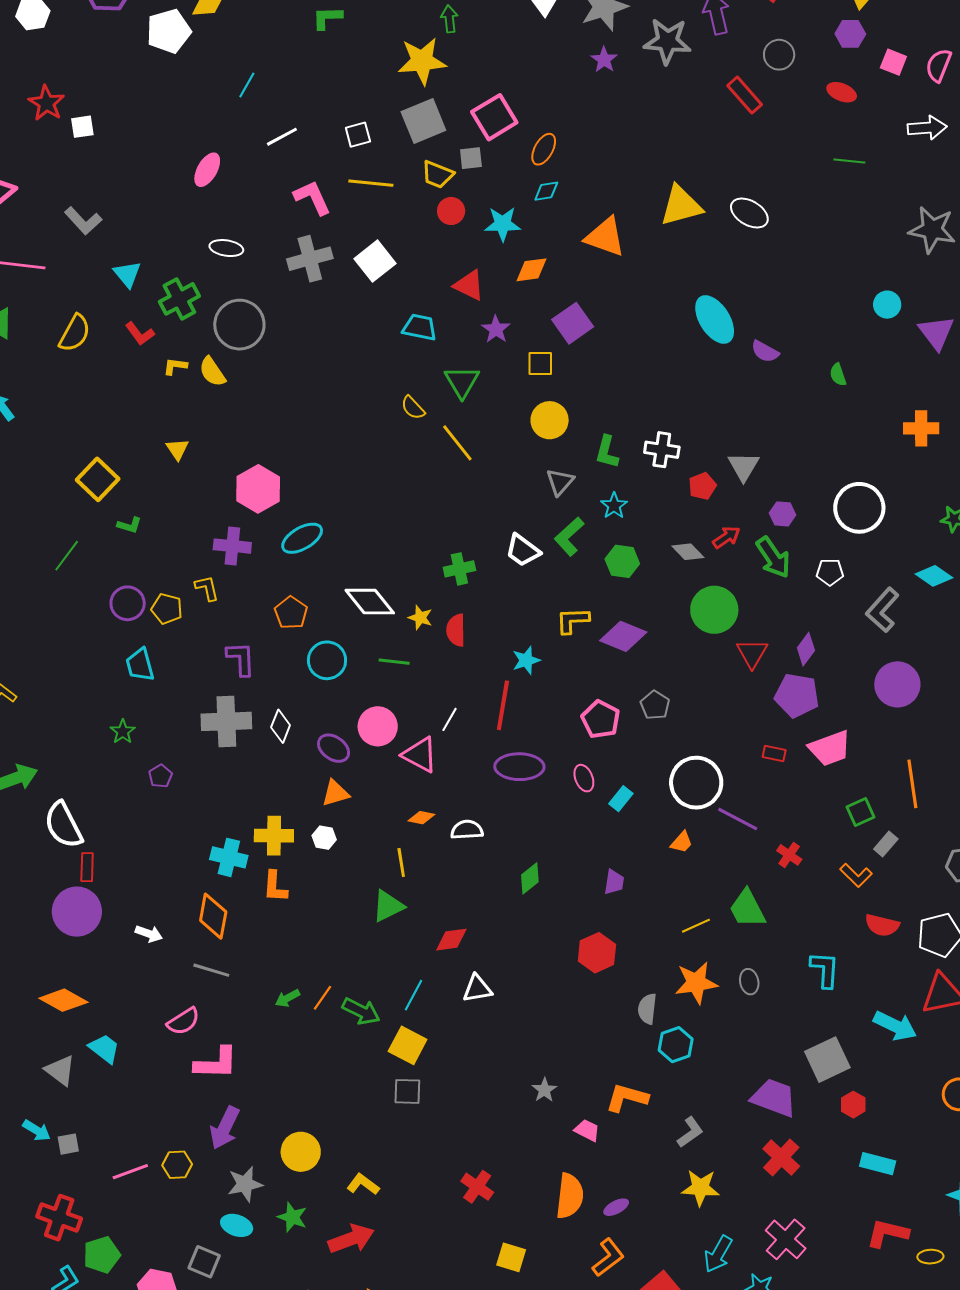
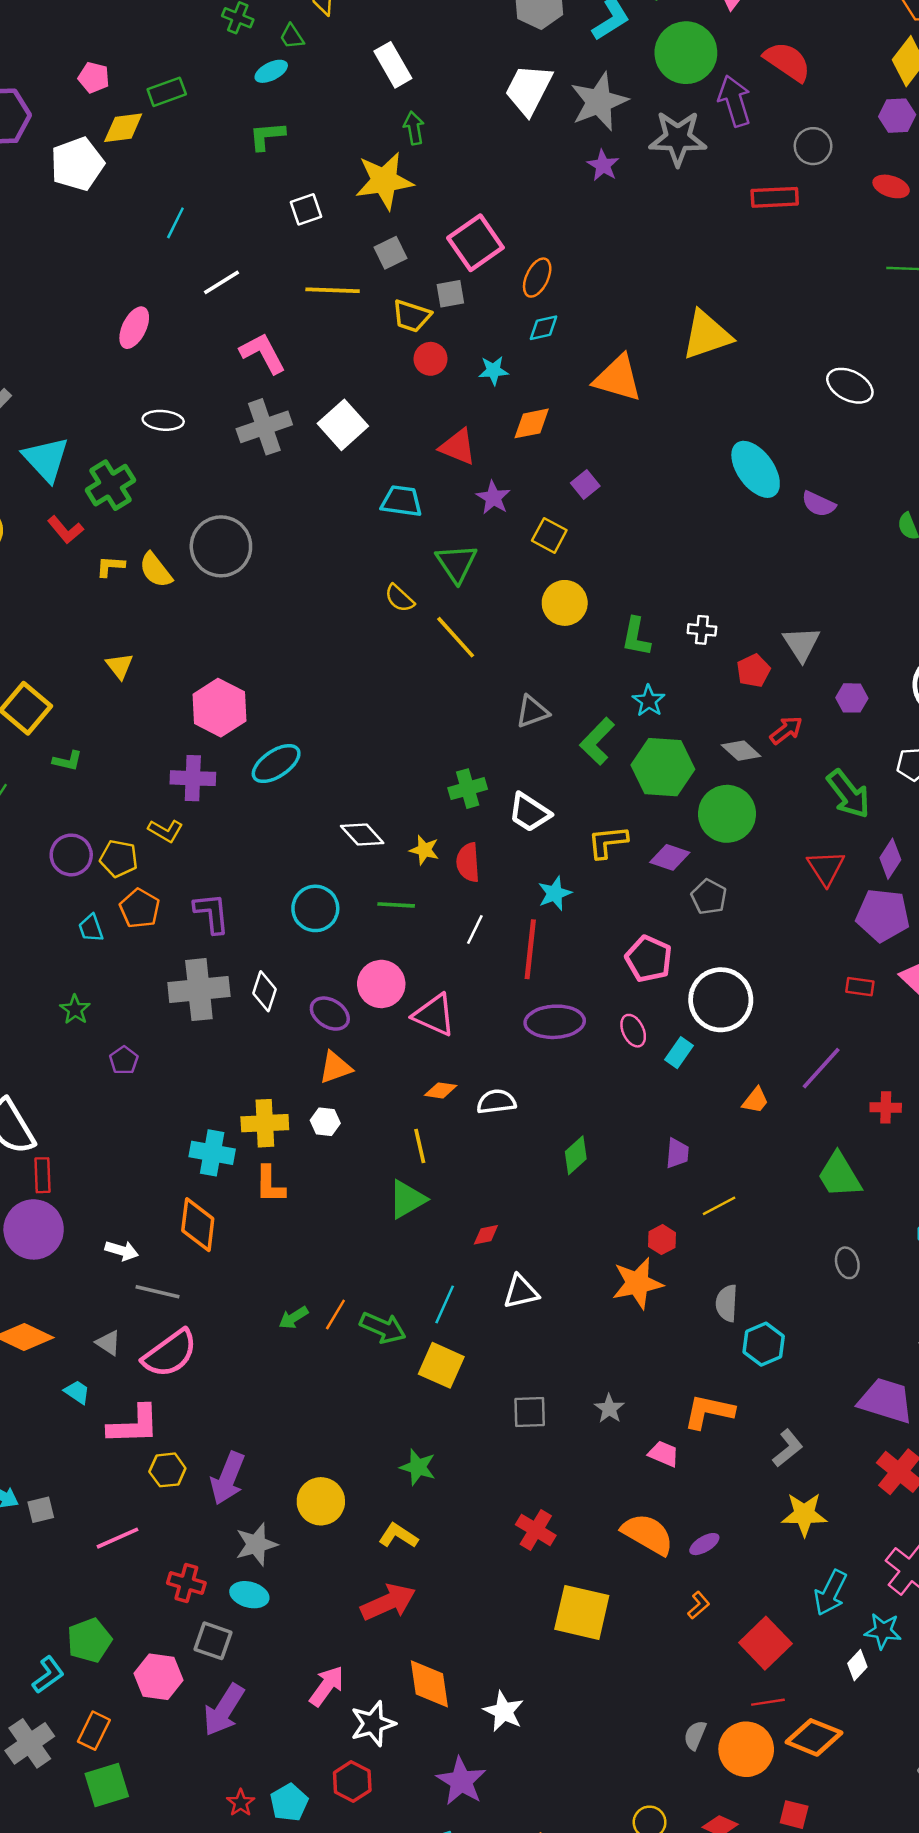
red rectangle: (745, 95) -> (775, 197), turned -48
gray square: (423, 121) -> (390, 253), size x0.6
white square: (358, 135) -> (306, 209), moved
yellow line: (371, 183) -> (333, 290), moved
white ellipse: (749, 213) -> (850, 386), moved
cyan star: (503, 224) -> (493, 370), size x0.7
cyan triangle: (127, 274) -> (46, 459), size x1.4
purple square: (573, 323) -> (585, 485), size x0.6
gray circle: (239, 325) -> (221, 546), moved
yellow square: (540, 364) -> (549, 535), turned 32
white cross: (662, 450) -> (702, 630), size x0.7
gray triangle: (560, 482) -> (532, 712), moved, turned 32
white trapezoid: (523, 550) -> (529, 812), moved
green arrow: (773, 557) -> (848, 794), moved
green hexagon: (622, 561) -> (663, 767), size x1.5
yellow L-shape: (207, 588) -> (166, 831), turned 136
white diamond: (370, 602) -> (362, 835), size x0.7
green circle: (714, 610) -> (727, 814), moved
orange pentagon: (291, 613) -> (140, 908), moved
purple diamond: (623, 636) -> (670, 857), size x0.7
cyan trapezoid: (140, 665) -> (91, 928), size x0.7
gray pentagon: (655, 705) -> (709, 897), moved
white line: (449, 719) -> (475, 929), moved
white circle: (696, 783) -> (721, 1000), moved
purple line: (738, 819) -> (821, 1068), turned -72
red cross: (789, 855) -> (886, 1107), turned -30
yellow line: (696, 926) -> (719, 1206), moved
red diamond: (451, 940) -> (486, 1235), size x0.7
red hexagon: (597, 953) -> (662, 1240), size x0.6
gray line: (211, 970) -> (158, 1292), moved
orange star: (696, 983) -> (637, 1283), moved
pink semicircle: (183, 1021) -> (170, 1353), size x1.4
cyan trapezoid: (104, 1049) -> (77, 1392), size x0.7
pink L-shape: (216, 1063) -> (134, 1425), moved
gray triangle: (60, 1070) -> (108, 1343), moved, size x0.7
gray square: (407, 1091) -> (530, 1412), moved
yellow hexagon: (177, 1165) -> (167, 1470), moved
orange semicircle: (570, 1196) -> (648, 1534), turned -63
green star: (292, 1217) -> (418, 1467), moved
red cross: (59, 1218) -> (186, 1583), moved, size x0.7
yellow square: (511, 1257) -> (582, 1612), size x1.6
orange L-shape: (608, 1258) -> (699, 1605), size x0.6

